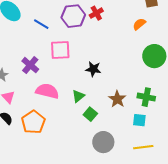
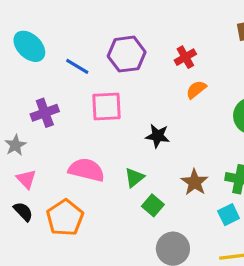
red cross: (96, 13) -> (185, 57), moved
orange semicircle: (139, 24) -> (196, 90), moved
purple cross: (30, 65) -> (45, 113), moved, turned 30
cyan square: (139, 120) -> (229, 215), turned -32

